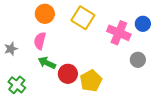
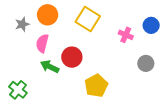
pink cross: (119, 33) -> (126, 35), size x0.6
gray star: (11, 49) -> (22, 24), moved
red circle: (68, 74) -> (72, 57), moved

